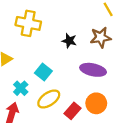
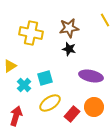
brown star: (101, 37) -> (69, 28), moved
cyan square: (43, 72) -> (45, 78), turned 35
cyan cross: (21, 88) -> (24, 85), moved

